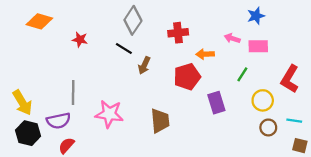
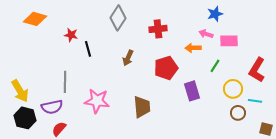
blue star: (256, 16) -> (215, 14), moved
black line: (124, 49) -> (88, 49), moved, turned 42
orange arrow: (205, 54) -> (193, 48), moved
cyan line: (294, 121) -> (255, 101), moved

